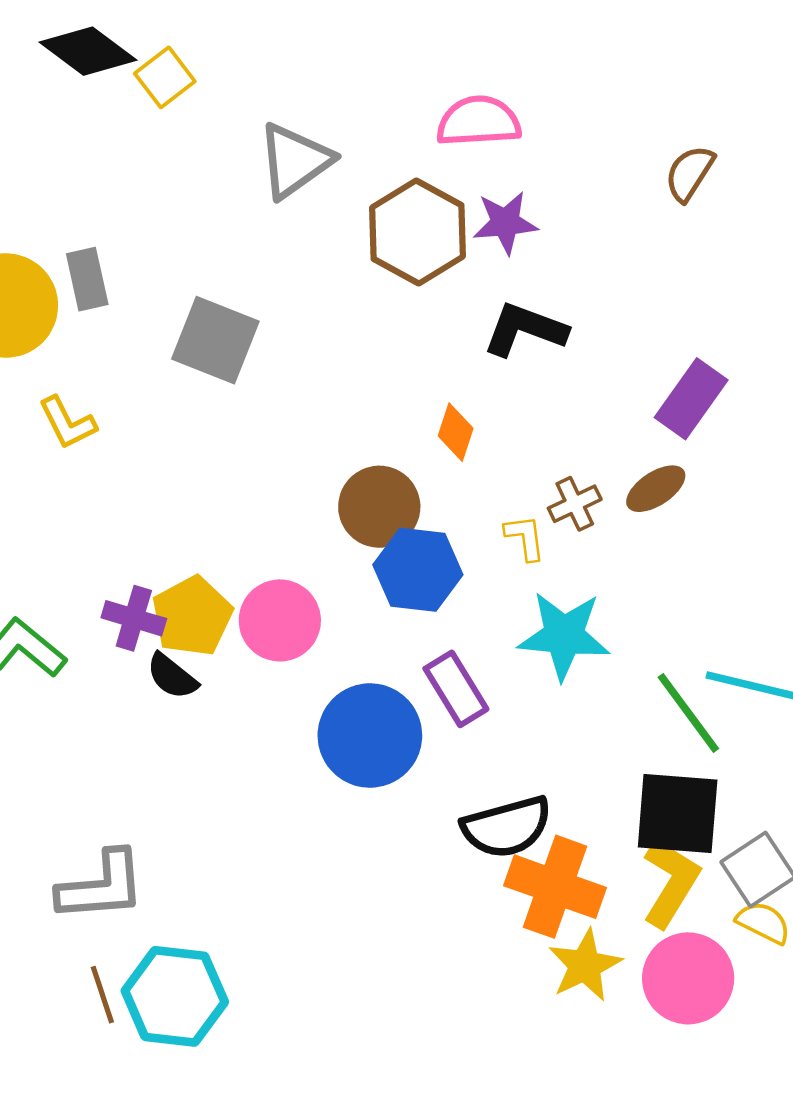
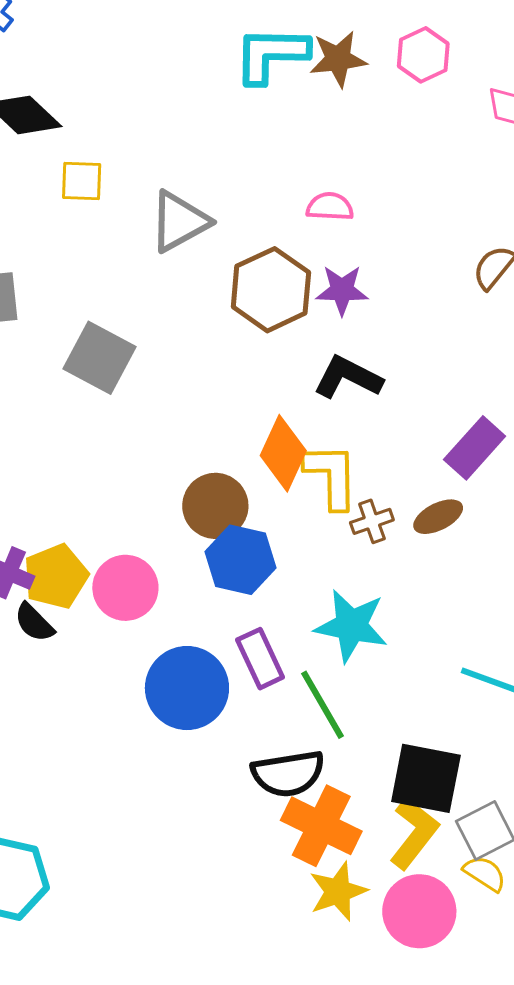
yellow square: (165, 77) -> (82, 181), moved, turned 33
pink semicircle: (479, 121) -> (330, 207), size x0.7
orange diamond: (456, 432) -> (283, 453), size x1.6
yellow L-shape: (525, 538) -> (331, 476), moved, size x1.8
green line: (688, 713) -> (322, 705), moved

